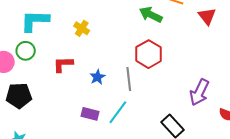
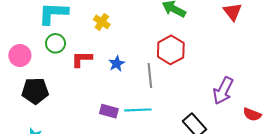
green circle: (26, 51) -> (55, 43), moved
blue star: (97, 77) -> (117, 64), moved
cyan line: (118, 112) -> (138, 110), turned 50

